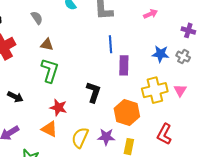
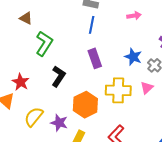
blue line: (111, 44) -> (92, 25), moved
purple rectangle: (124, 65) -> (95, 58), turned -36
green L-shape: (50, 70) -> (44, 44), moved
pink triangle: (180, 90) -> (147, 88), moved

